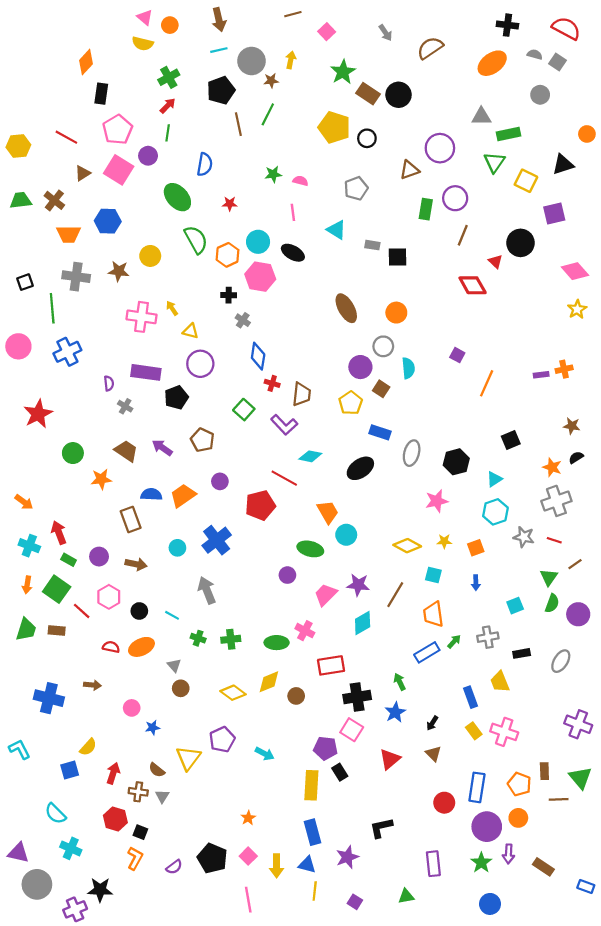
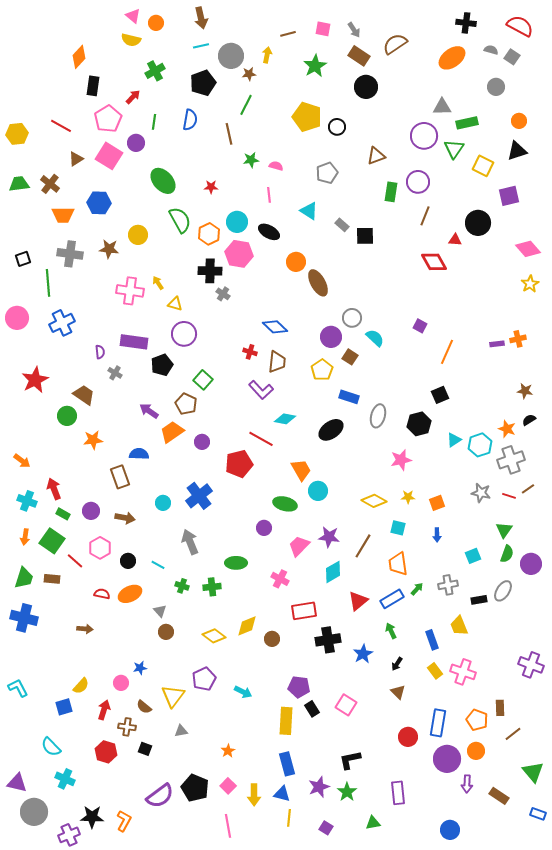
brown line: (293, 14) -> (288, 34), moved
pink square: (327, 32) -> (323, 29), moved, turned -35
brown rectangle: (368, 94) -> (359, 56), moved
red arrow: (168, 106) -> (133, 97), moved
brown line: (238, 124) -> (229, 134), moved
orange circle: (587, 134) -> (519, 121), moved
purple circle: (440, 148) -> (424, 136), moved
blue semicircle: (205, 164) -> (190, 120), moved
gray rectangle: (372, 245) -> (342, 225), turned 32
red triangle: (495, 261) -> (455, 240), turned -40
black cross: (229, 295) -> (210, 271), size x1.6
orange circle: (396, 313) -> (296, 262), moved
blue diamond: (258, 356) -> (275, 327), moved, turned -55
cyan semicircle: (408, 368) -> (375, 338), turned -42
green square: (244, 410) -> (203, 380), moved
black square: (511, 440) -> (440, 395), moved
brown trapezoid: (126, 451) -> (84, 395), moved
orange trapezoid: (183, 496) -> (172, 432), moved
cyan hexagon: (495, 512) -> (480, 445), moved
brown line: (575, 564) -> (528, 489), moved
green ellipse: (277, 643) -> (236, 563), moved
gray ellipse: (561, 661) -> (503, 591), moved
green arrow: (400, 682) -> (391, 631), moved
blue cross: (49, 698) -> (24, 618), moved
pink circle: (132, 708) -> (121, 683), moved
pink square: (352, 730) -> (346, 705), moved
red triangle: (390, 759) -> (358, 601), moved
green triangle: (580, 778) -> (533, 772), moved
gray triangle: (162, 796) -> (181, 731), moved, turned 48
brown line: (559, 799) -> (513, 734), turned -36
black square: (140, 832) -> (145, 749), moved
orange L-shape: (135, 858) -> (124, 821), moved
green star: (481, 863) -> (347, 792), moved
purple semicircle: (174, 867) -> (160, 796), size x1.8

